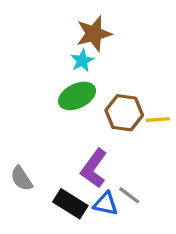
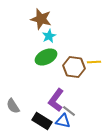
brown star: (94, 34) -> (41, 19), moved, turned 30
yellow line: (158, 120) -> (94, 62), moved
gray line: (129, 195) -> (69, 111), moved

